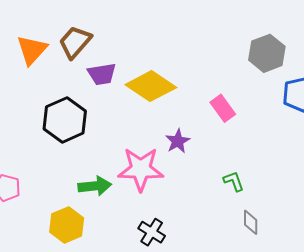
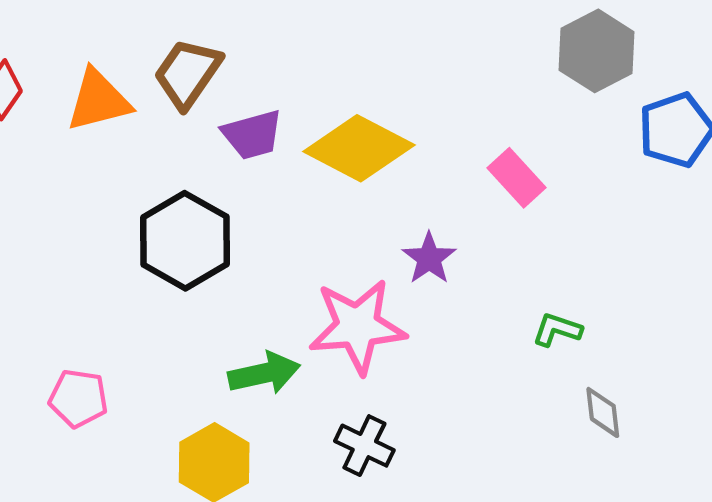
orange triangle: (32, 50) -> (99, 100), turned 40
green L-shape: (234, 181) -> (557, 330), turned -45
black cross: (152, 232) -> (364, 446), moved

